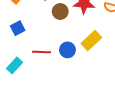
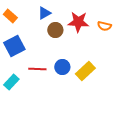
blue square: (18, 28) -> (14, 46), size x1.5
yellow rectangle: (91, 41) -> (85, 71), moved

